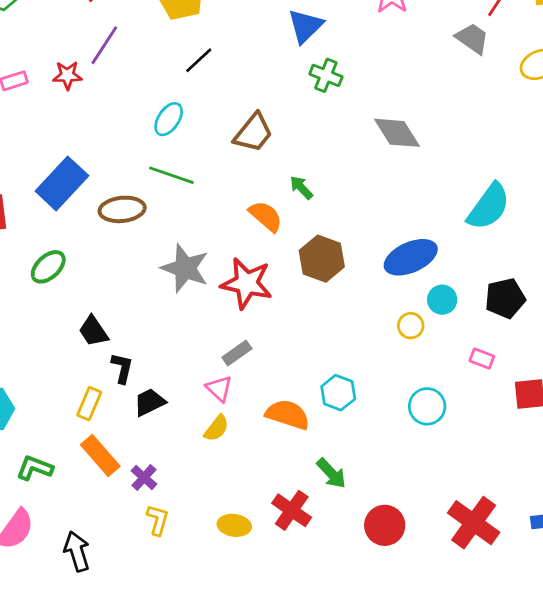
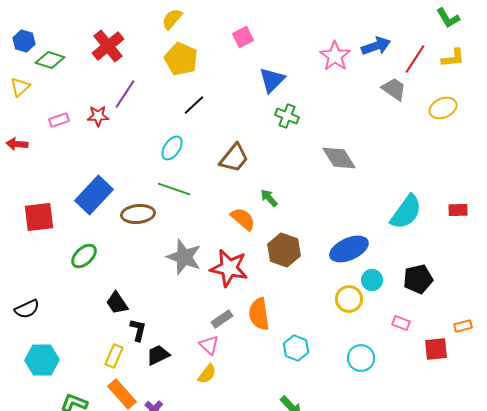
yellow circle: (411, 326) -> (349, 299), size x1.4
orange semicircle: (288, 415) -> (259, 314), moved, turned -116

